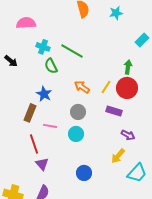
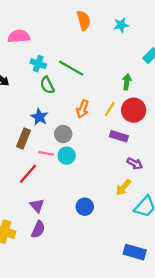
green arrow: (128, 67) -> (127, 82), moved
orange arrow: (82, 87) -> (82, 109), turned -105
gray circle: (78, 112) -> (63, 134), moved
cyan circle: (76, 134) -> (67, 156), moved
red line: (34, 144) -> (28, 174), turned 60
purple triangle: (42, 164) -> (37, 206), moved

